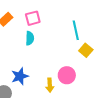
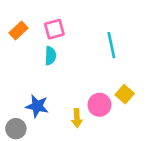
yellow square: (86, 50) -> (125, 94), moved
blue star: (20, 76) -> (37, 106), turned 30

